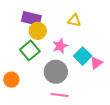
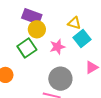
cyan square: (83, 56) -> (82, 38), moved
gray circle: (56, 72) -> (60, 79), moved

